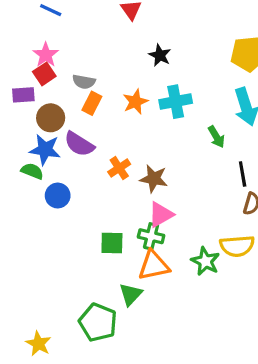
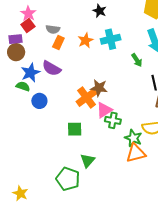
brown circle: (51, 118) -> (16, 52), moved
blue star: (45, 150) -> (30, 73), turned -30
orange cross: (119, 168) -> (87, 97), moved, size x1.5
green cross: (151, 236) -> (113, 120), moved
orange triangle: (154, 265) -> (136, 153), moved
yellow star: (38, 344) -> (20, 193), moved

